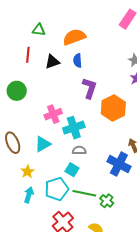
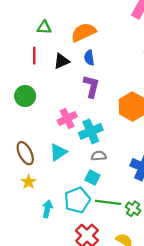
purple L-shape: (89, 88) -> (91, 86), moved
yellow star: (27, 172) -> (29, 182), moved

